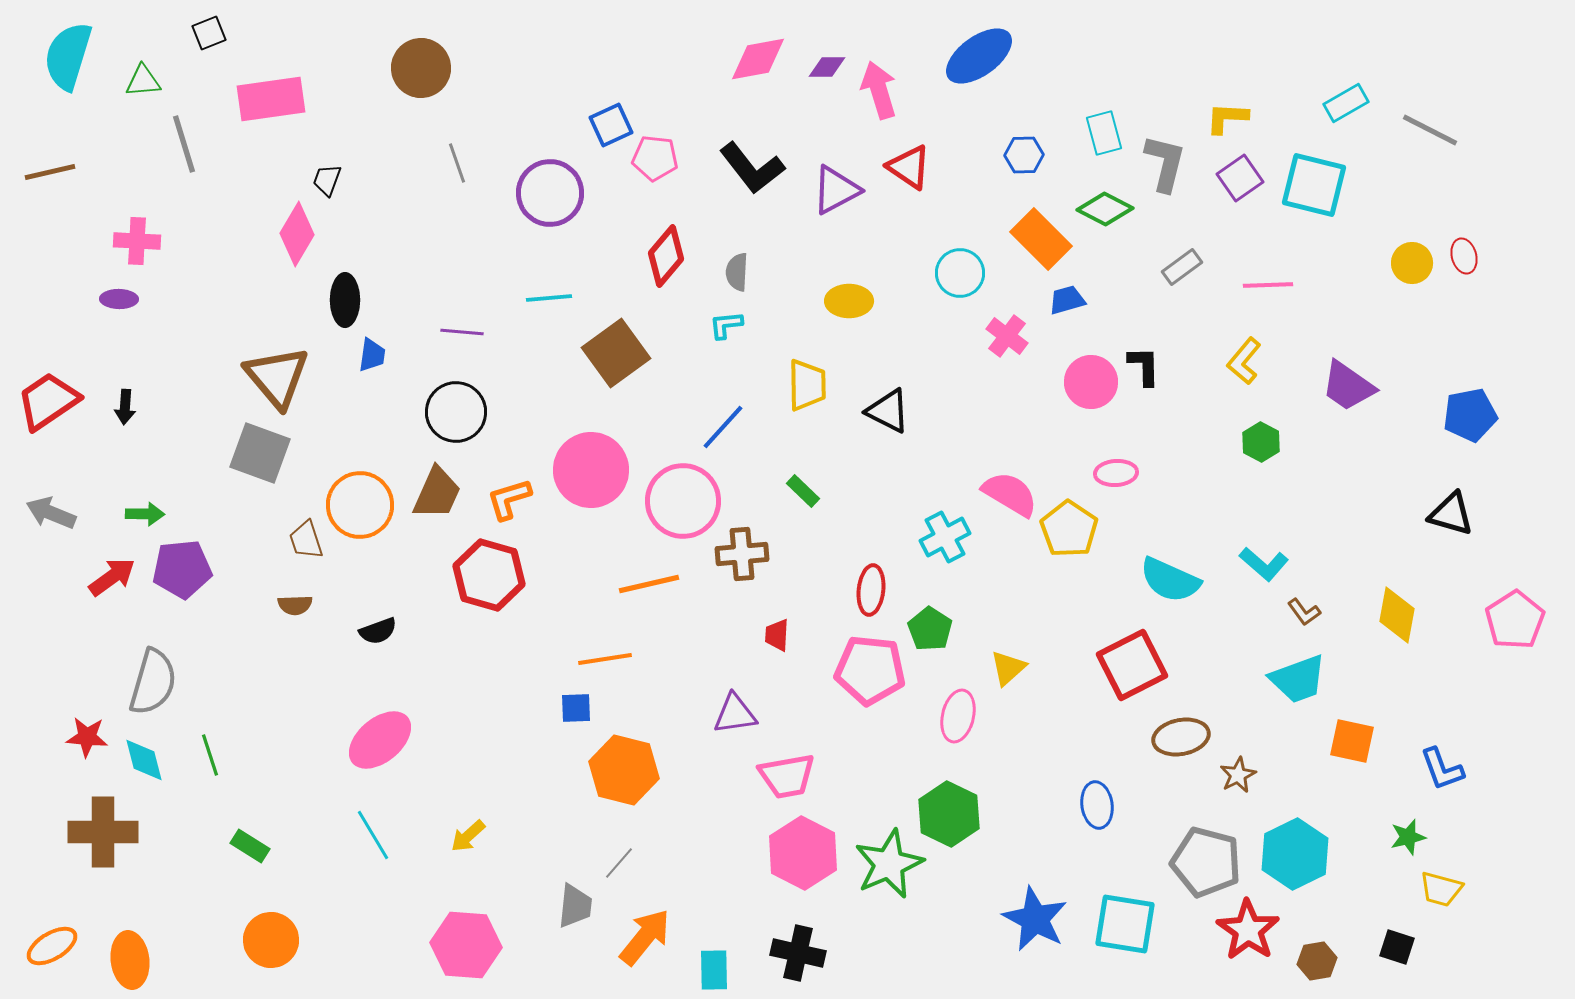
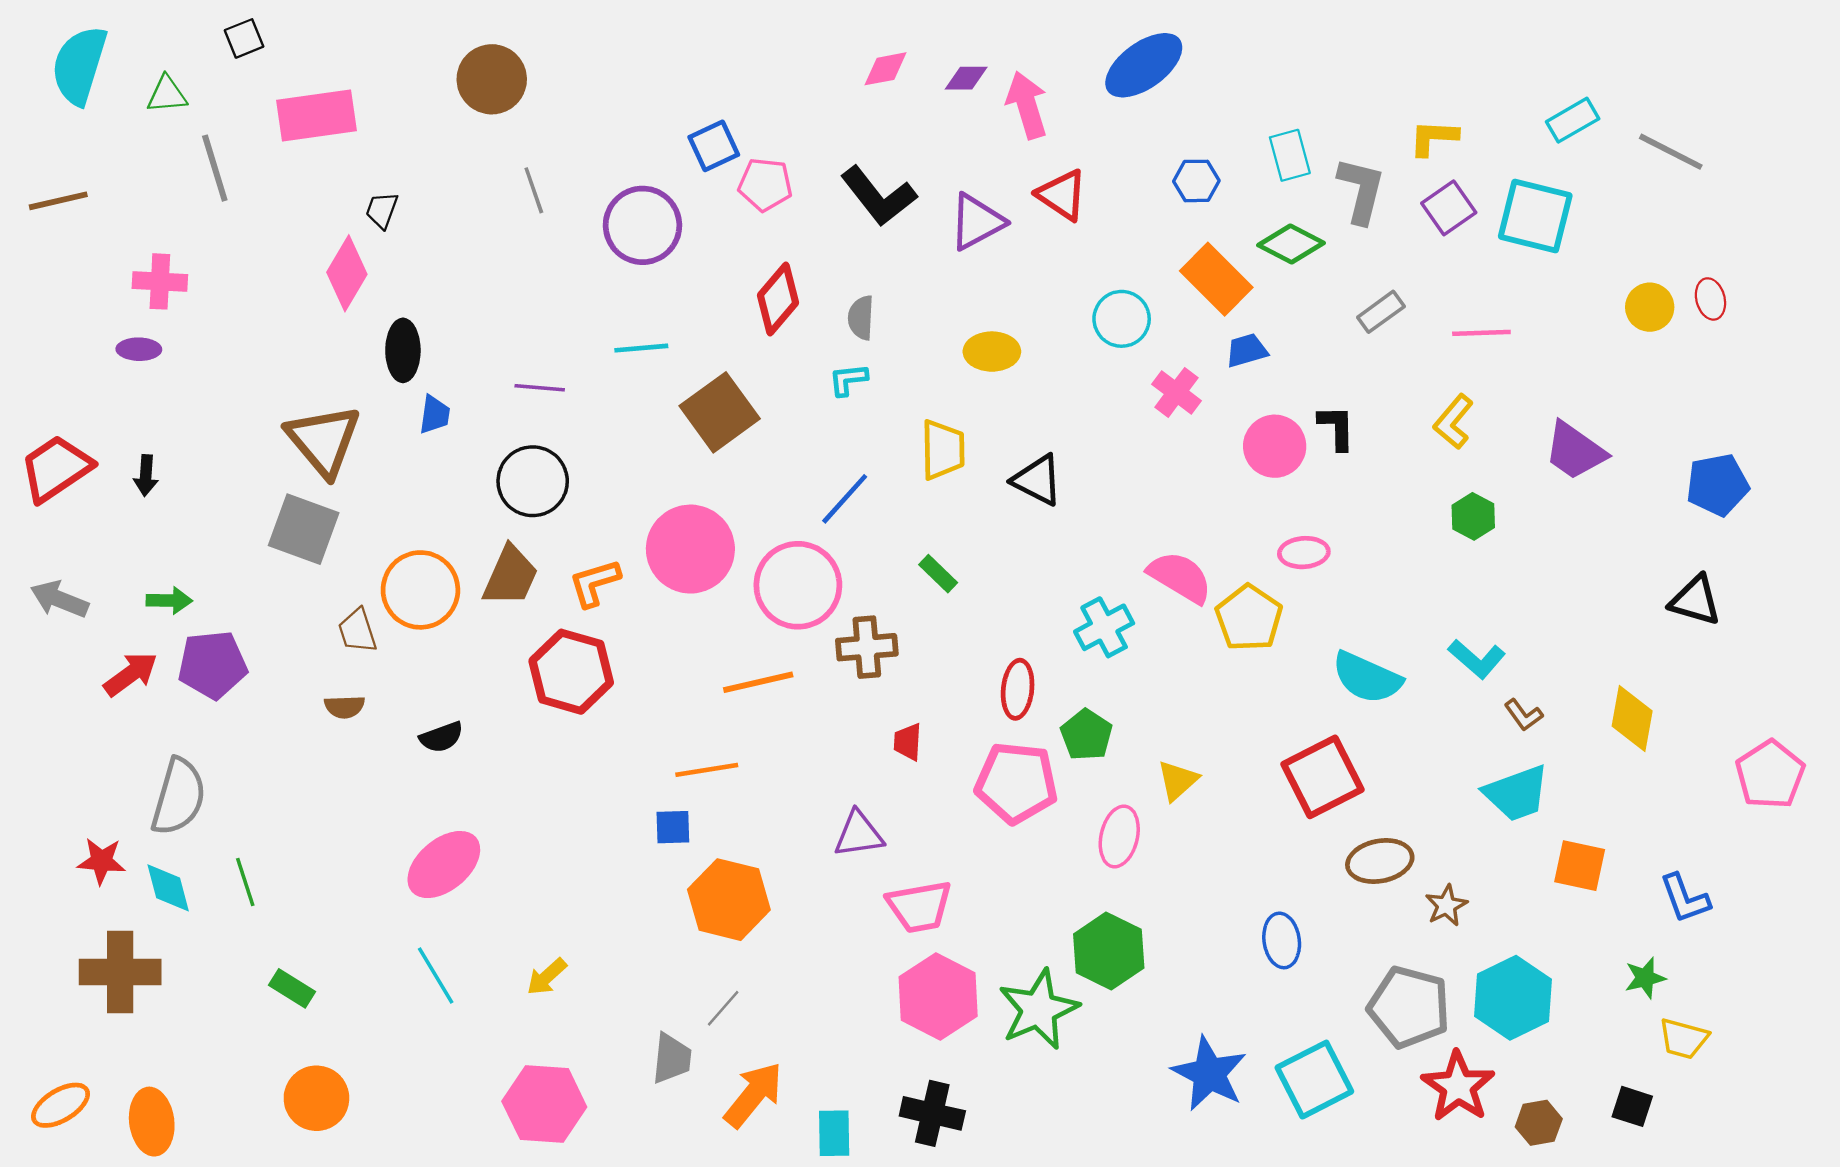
pink diamond: (758, 59) -> (886, 69), size x0.7
pink pentagon: (1515, 620) -> (1770, 775), moved
cyan square: (1125, 924) -> (1314, 1080), turned -36

